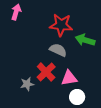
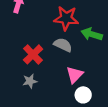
red cross: (46, 72) -> (33, 54), moved
pink triangle: (69, 78) -> (75, 75), turned -36

